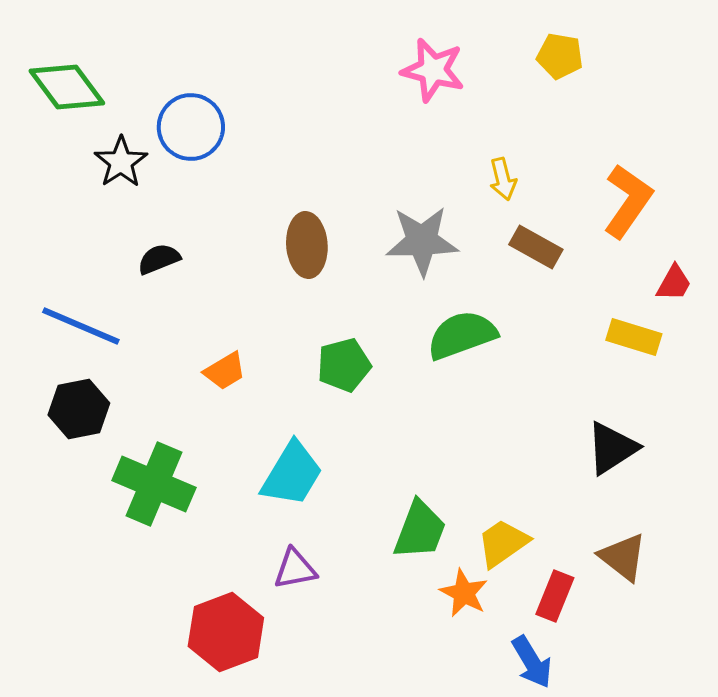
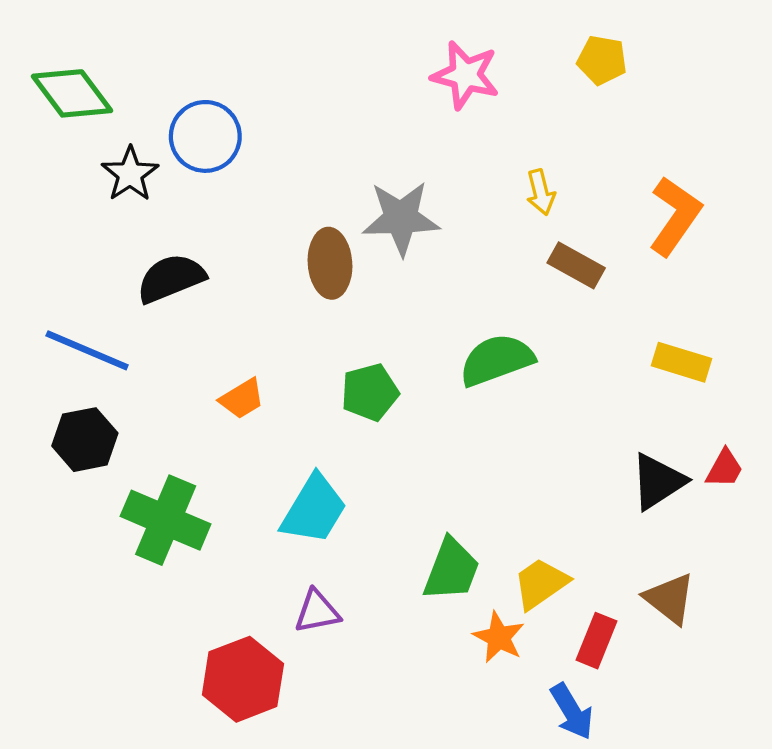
gray star: (422, 241) -> (401, 218), moved
black semicircle: (159, 259) -> (171, 278), size x1.5
red trapezoid: (674, 283) -> (724, 469), moved

